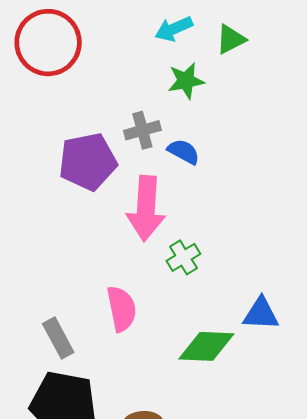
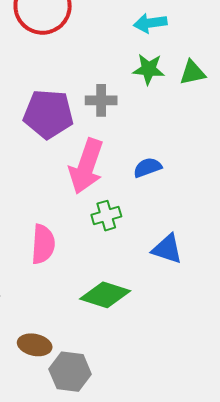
green triangle: (231, 39) -> (192, 73), moved
blue semicircle: (184, 152) -> (147, 168), moved, turned -64
blue triangle: (261, 314) -> (167, 249), moved

